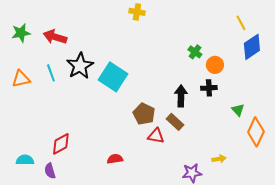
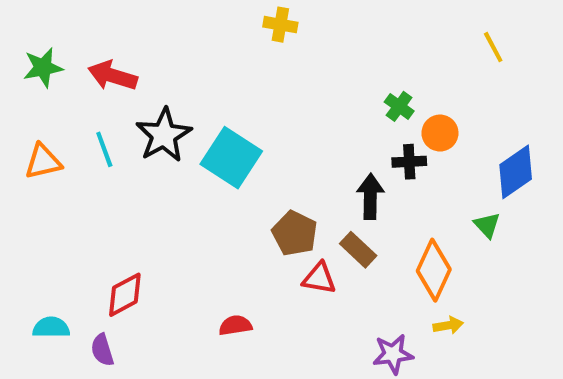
blue diamond: (252, 47) -> (516, 172), moved
black cross: (209, 88) -> (409, 162), moved
orange diamond: (256, 132) -> (434, 270), moved

